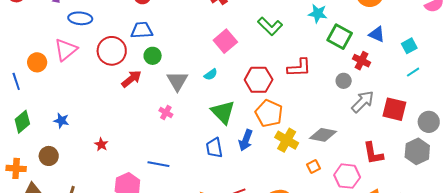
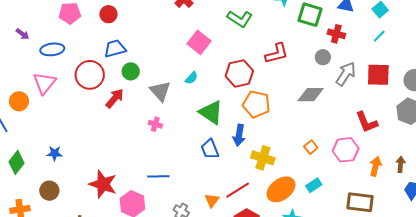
cyan line: (413, 72) -> (379, 36), moved
gray diamond: (323, 135) -> (311, 95), moved
yellow cross: (287, 140) -> (263, 158), moved
red star: (101, 144) -> (103, 184), moved, size x2.0

